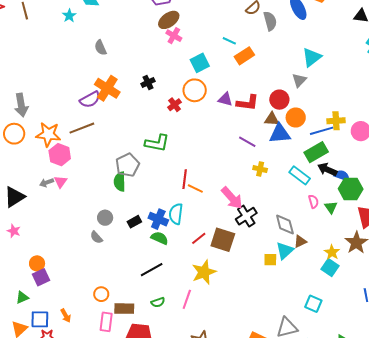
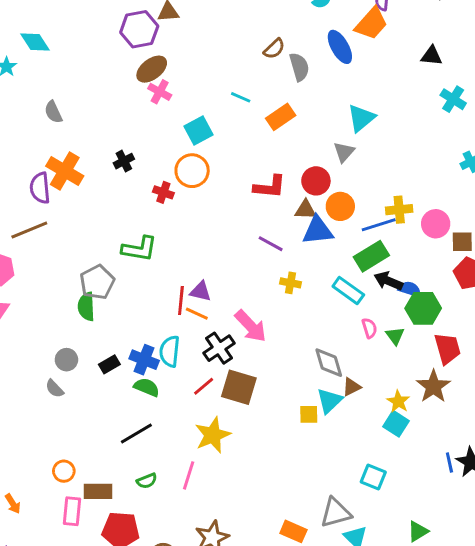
orange rectangle: (244, 56) -> (281, 117), moved
purple semicircle: (90, 99) -> (40, 188), turned 115
purple triangle: (225, 99) -> (201, 291), moved
red cross: (175, 105) -> (163, 192), turned -32
black cross: (246, 216) -> (219, 348), moved

